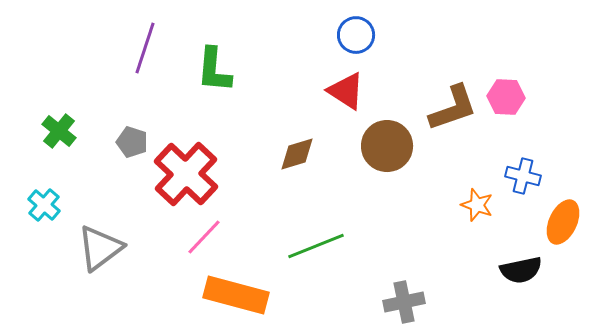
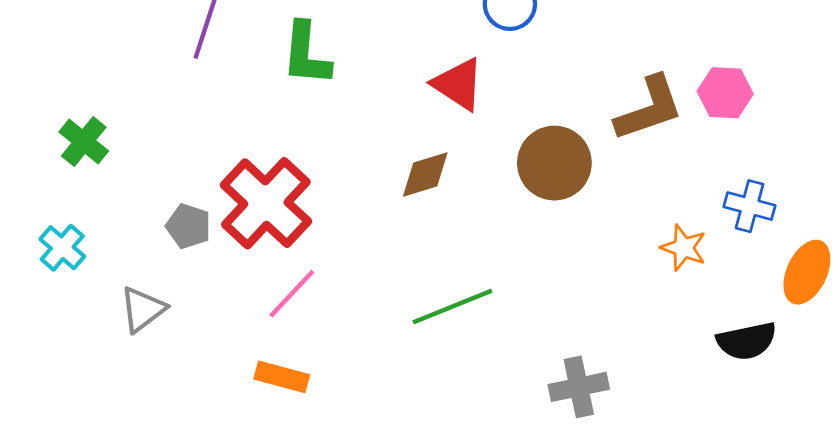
red triangle: (346, 91) -> (458, 84), moved
gray pentagon: (132, 142) -> (188, 226), moved
gray triangle: (100, 248) -> (143, 309), size x0.7
orange rectangle: (236, 295) -> (282, 377), moved, size x0.6

